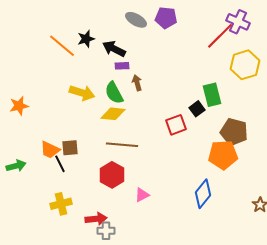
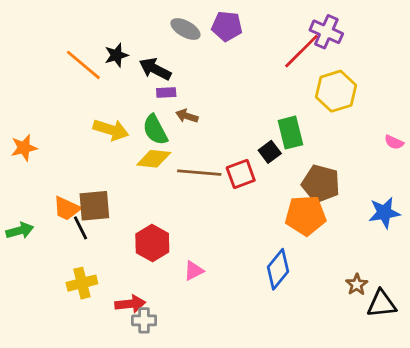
brown arrow: (137, 83) -> (187, 116), turned -56
brown line: (122, 145) -> (199, 173), moved
brown square: (70, 148) -> (94, 206), size x1.4

